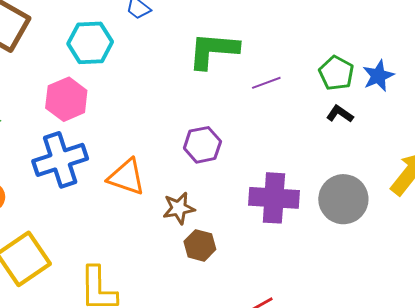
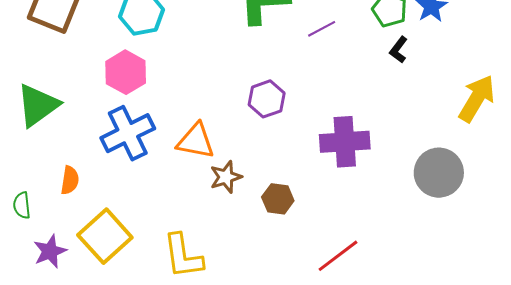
black L-shape: (340, 114) -> (399, 50), turned -80
gray circle: (343, 199) -> (439, 173), moved
brown star: (179, 208) -> (226, 177), moved

